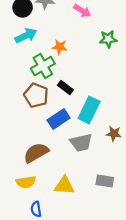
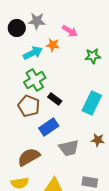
cyan arrow: (26, 36) -> (33, 53), moved
orange star: (60, 47) -> (53, 45), moved
cyan rectangle: (89, 110) -> (92, 103), moved

